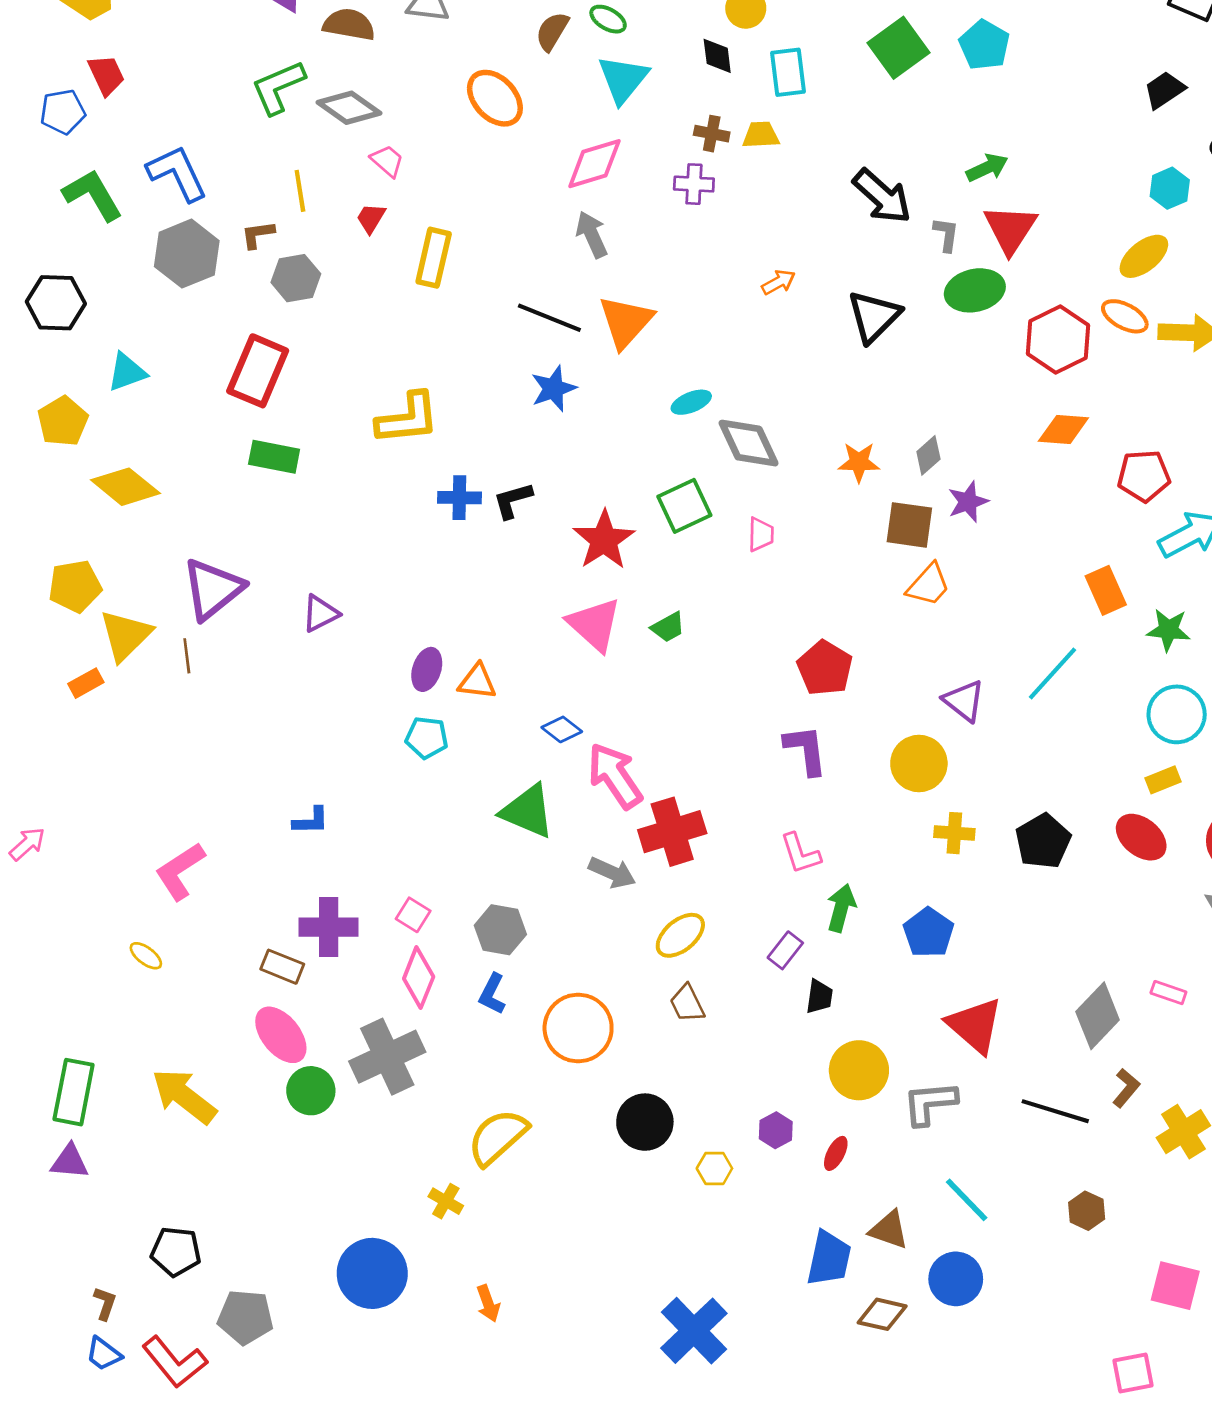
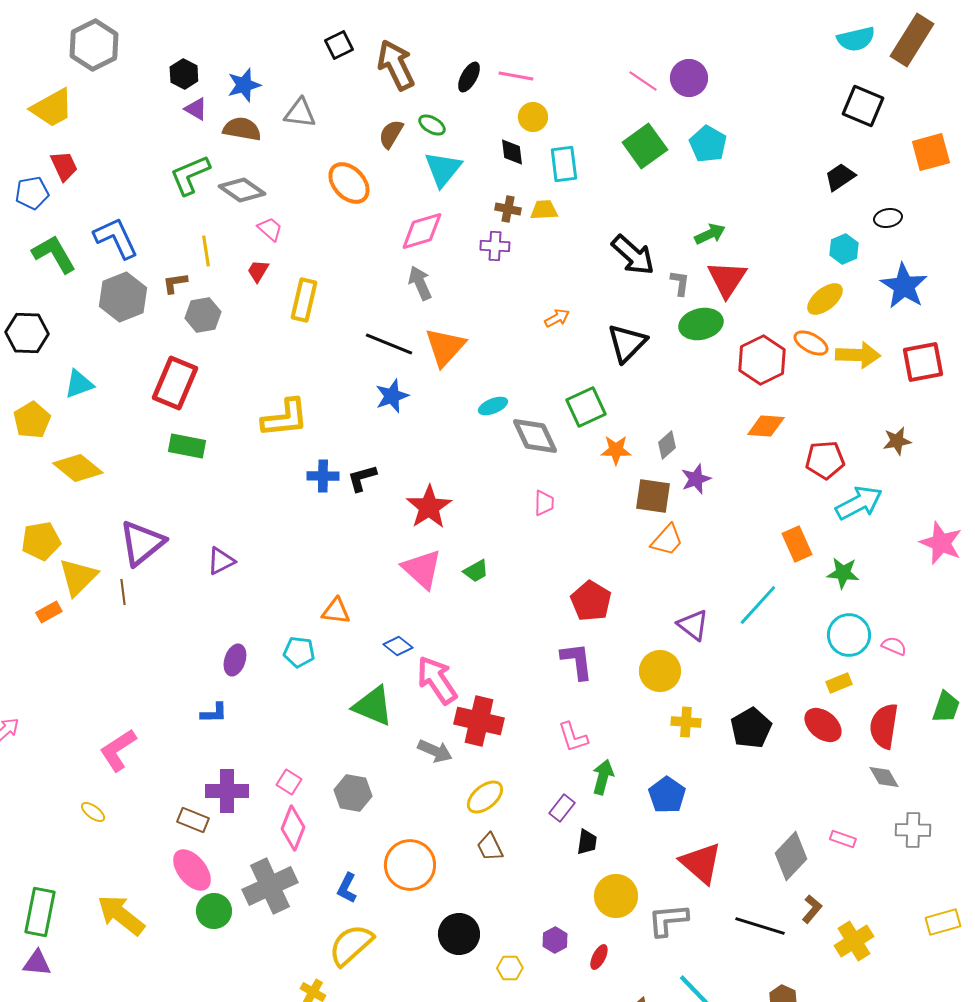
green square: (684, 506) -> (586, 407), moved
purple ellipse: (427, 669) -> (235, 660), moved
red cross: (672, 832) -> (479, 721), turned 30
blue L-shape: (492, 994) -> (347, 888), moved

